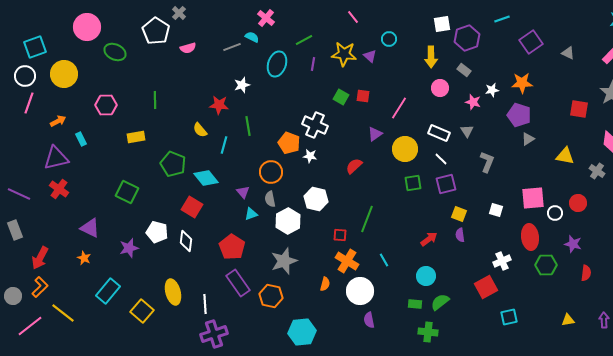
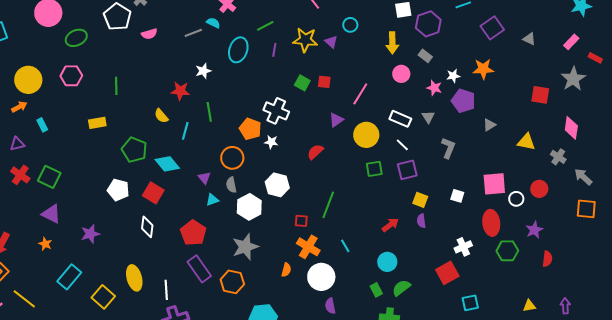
green ellipse: (115, 52) -> (76, 38), turned -50
yellow circle: (64, 74) -> (28, 80), moved
pink hexagon: (106, 105) -> (71, 76), moved
purple pentagon: (519, 115) -> (463, 101), moved
purple triangle: (56, 158) -> (17, 144), size x0.6
green square: (127, 192) -> (49, 177), moved
white pentagon: (157, 232) -> (118, 190), moved
purple star: (573, 244) -> (534, 230), turned 30
green rectangle: (415, 304) -> (376, 290), turned 56

